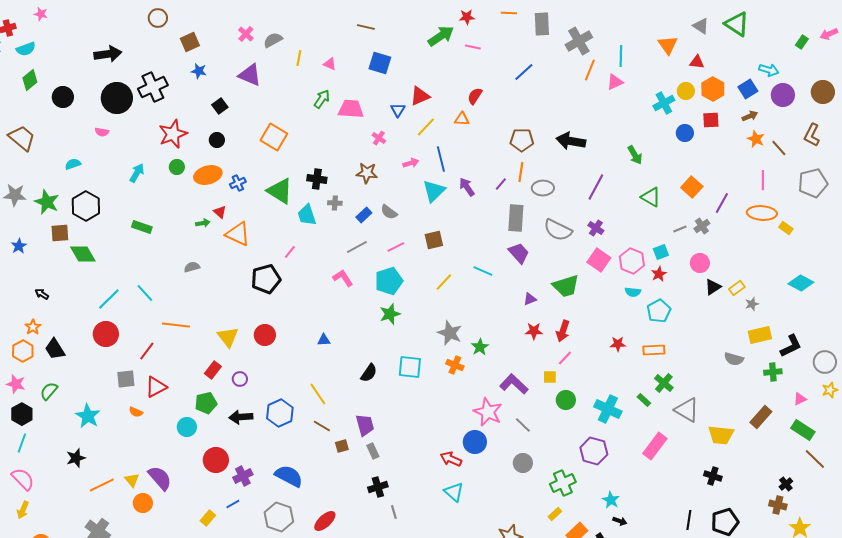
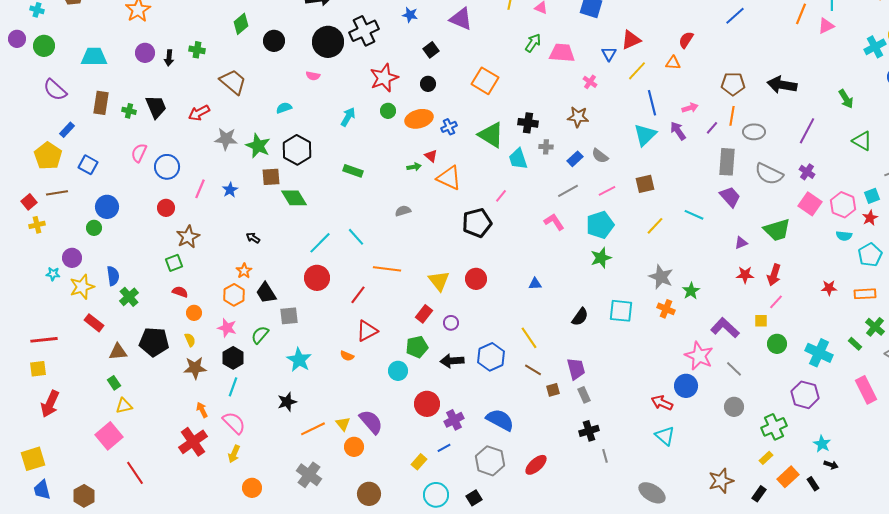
pink arrow: (411, 163) -> (690, 108), moved
gray square: (126, 379) -> (289, 316), moved
pink rectangle: (655, 446) -> (866, 390), turned -64

